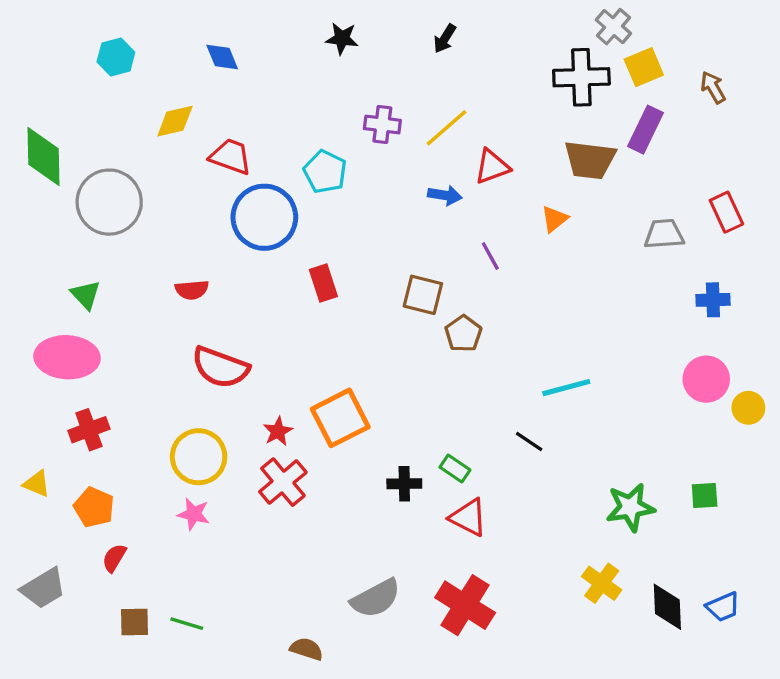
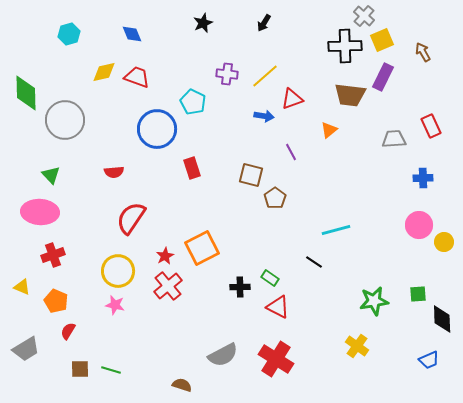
black star: (342, 38) -> (203, 23), turned -30
red trapezoid: (231, 157) -> (137, 77), moved
red semicircle: (221, 367) -> (131, 218), turned 104
black diamond: (667, 607) -> (442, 319), moved

